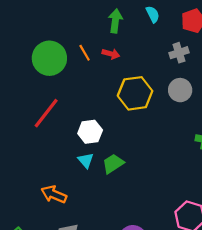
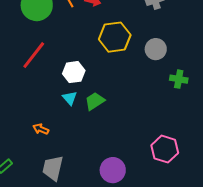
gray circle: (180, 90) -> (156, 49), moved
orange arrow: (54, 194) -> (41, 129), size x0.7

